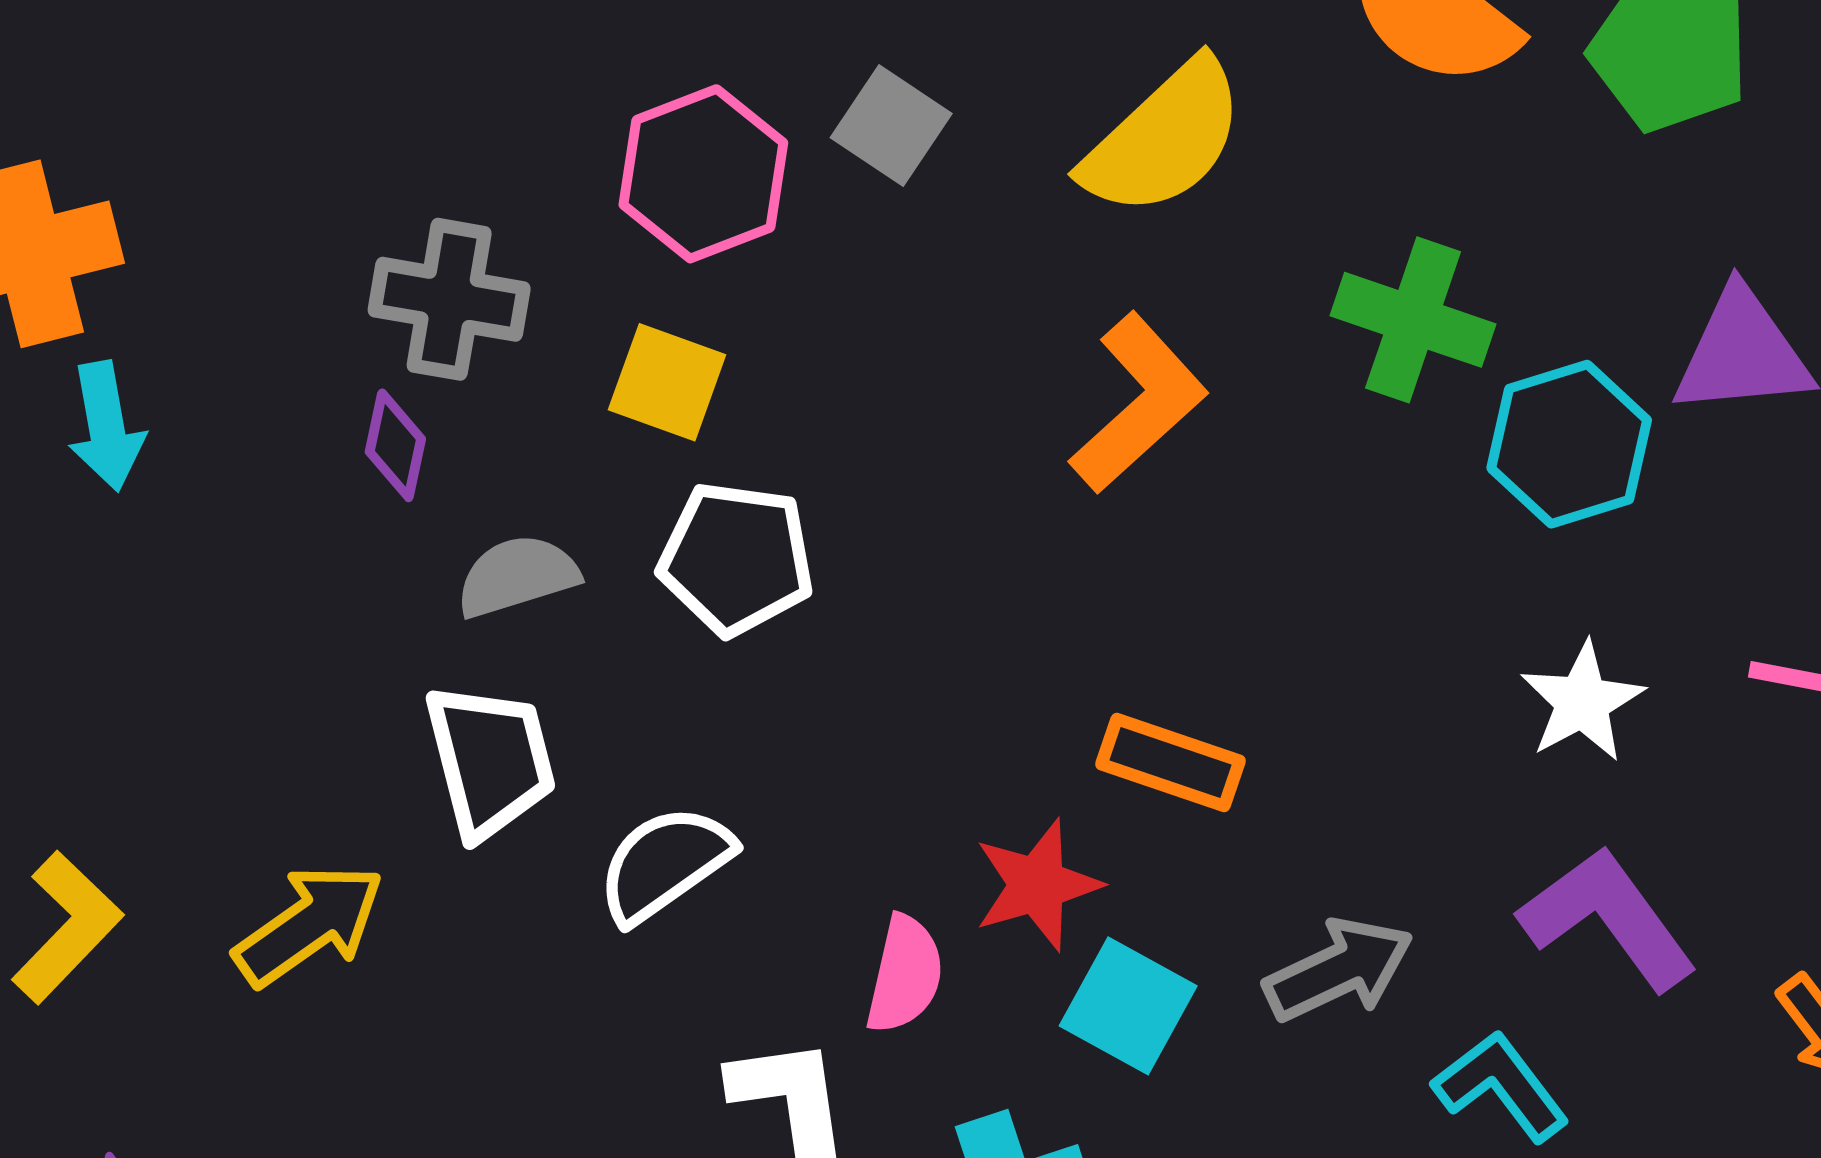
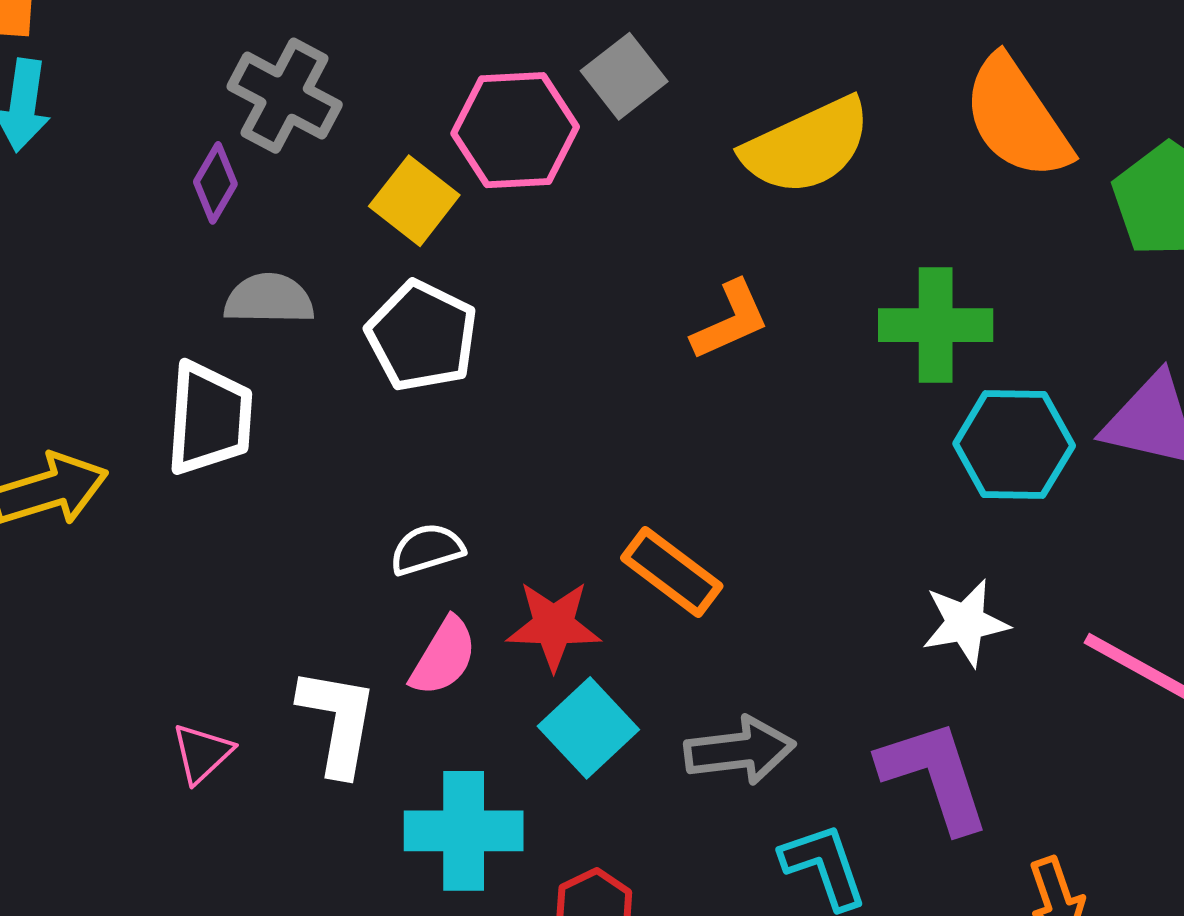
pink hexagon: (703, 174) -> (515, 130), moved
green cross: (1413, 320) -> (936, 325), turned -37
orange L-shape: (1139, 403) -> (730, 320), size x0.7
white semicircle: (665, 864) -> (427, 549), moved, size x0.7

